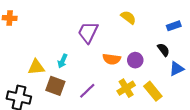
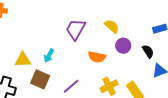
yellow semicircle: (128, 17) -> (112, 26), moved
purple circle: (135, 60) -> (123, 46), moved

